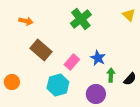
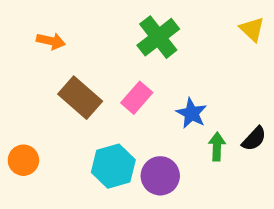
pink rectangle: (72, 62) -> (137, 98), moved
black semicircle: (130, 79) -> (254, 139), moved
purple circle: (96, 94) -> (160, 176), moved

